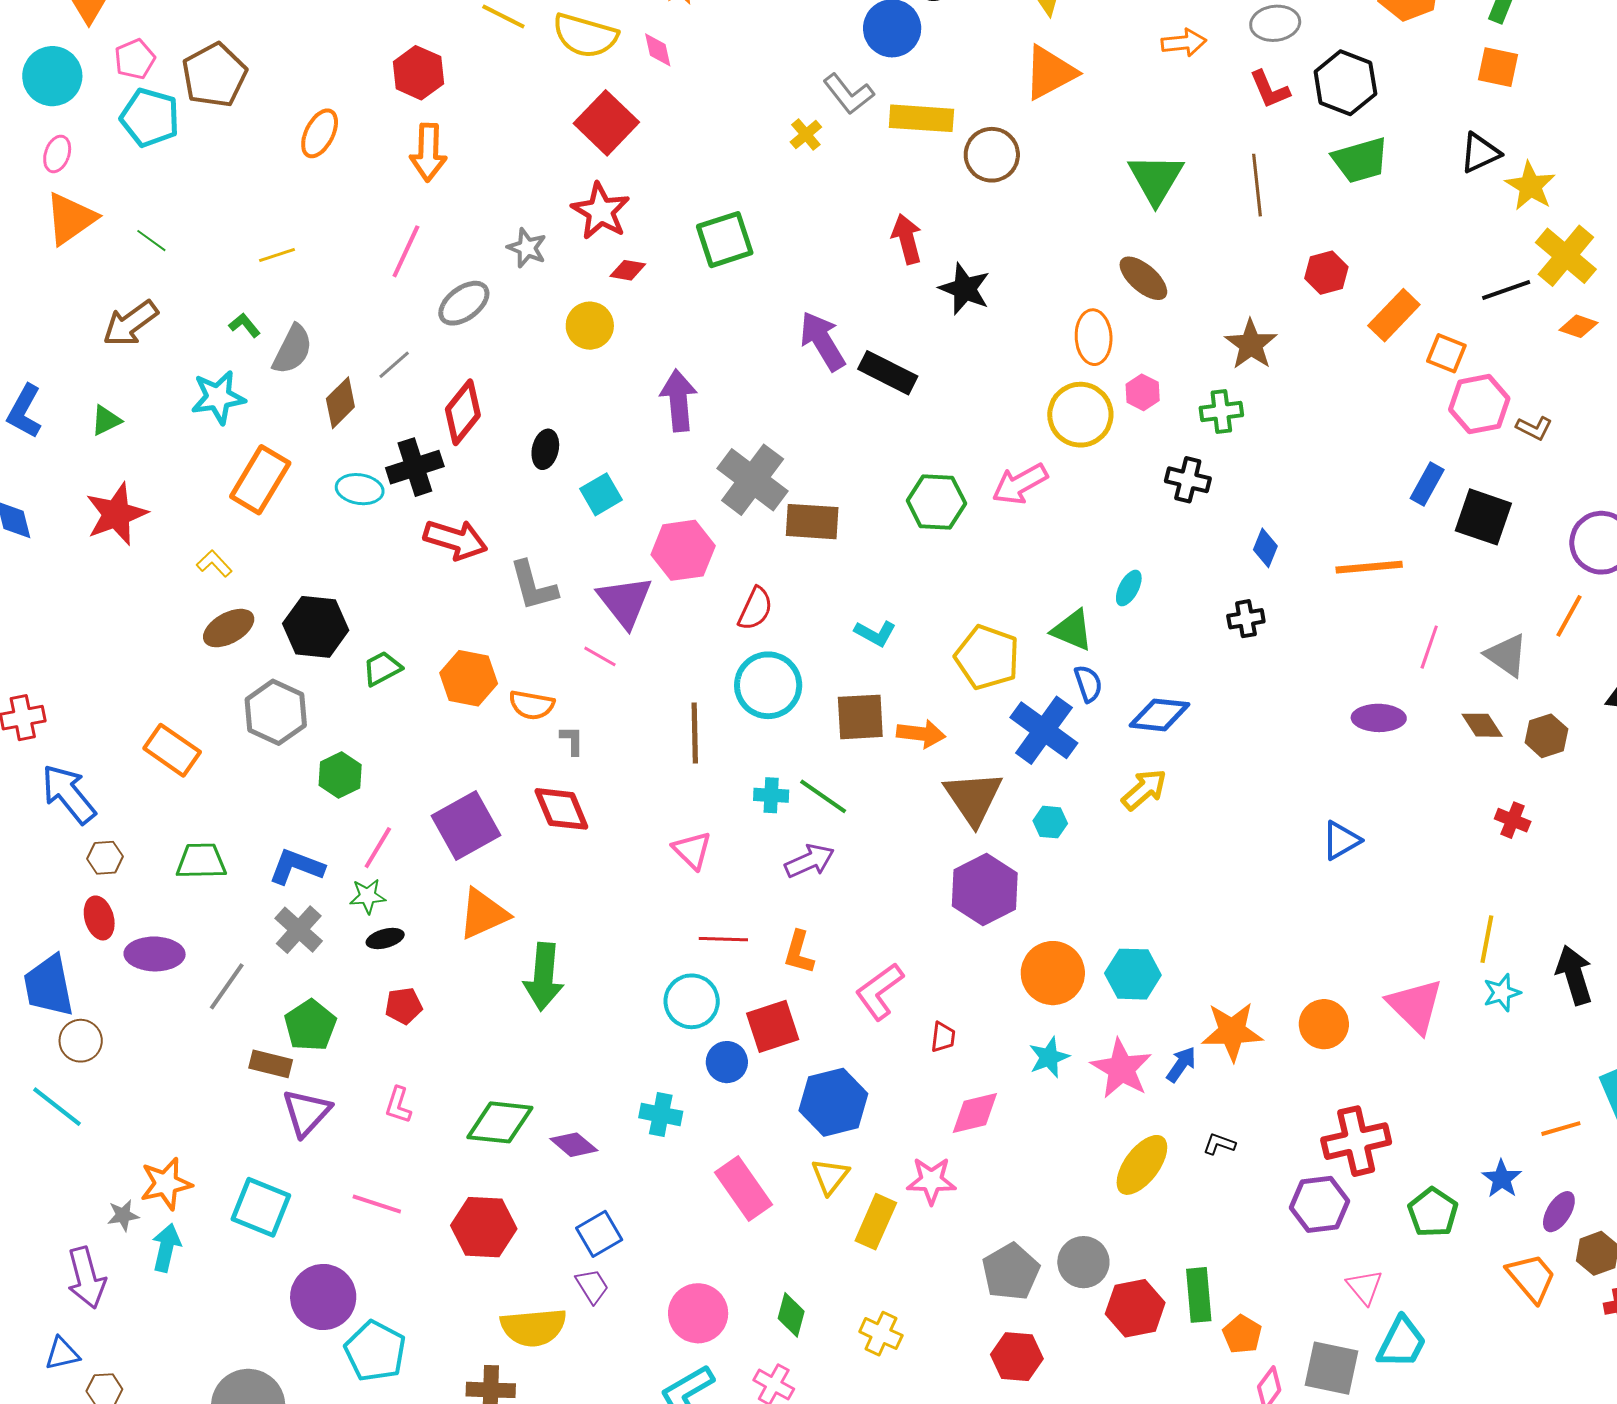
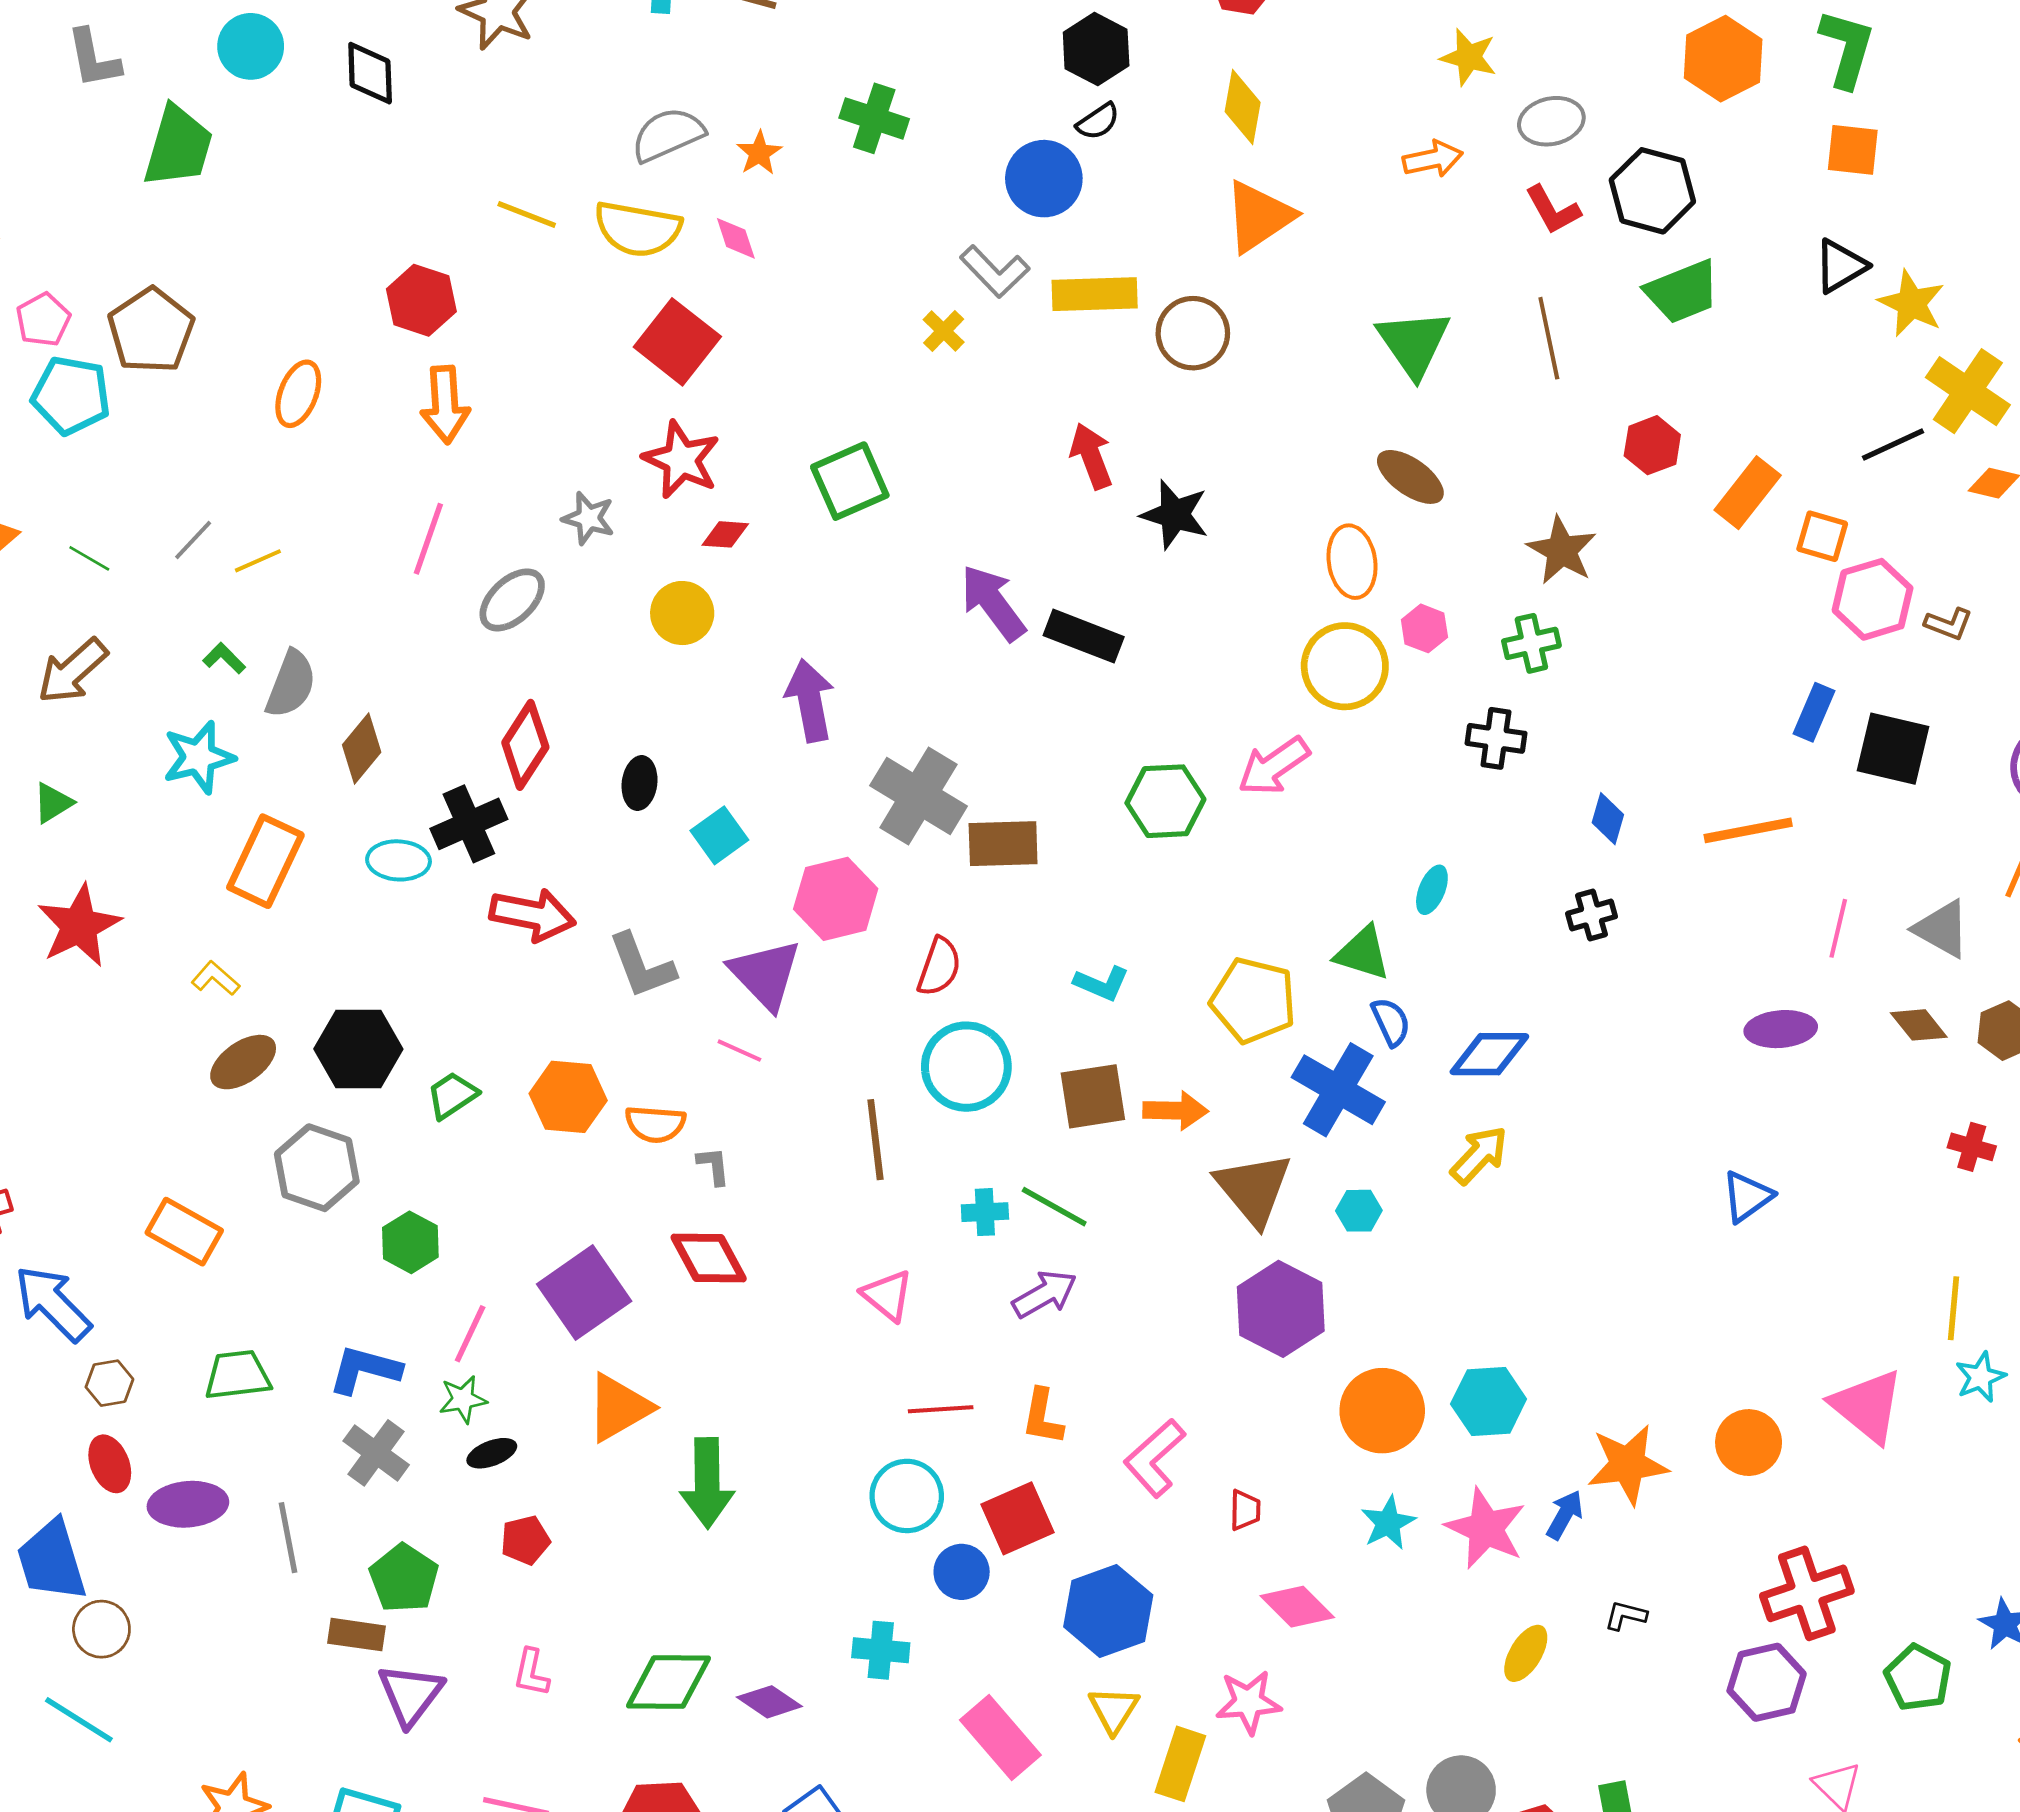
gray line: (394, 365) -> (193, 540), moved
gray line: (227, 986) -> (288, 1538), turned -40
pink diamond: (975, 1113) -> (1297, 1607), turned 64
yellow ellipse: (1142, 1165) -> (1526, 1653), size x0.7

